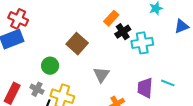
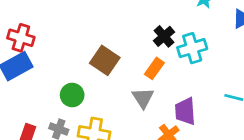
orange rectangle: (111, 18) -> (154, 68), moved
purple trapezoid: (145, 88) -> (185, 111), moved

